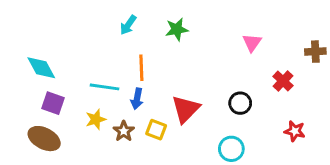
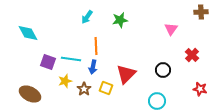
brown cross: (315, 52) -> (201, 12), moved
cyan diamond: (41, 68) -> (28, 33), moved
purple square: (53, 103) -> (48, 62), moved

